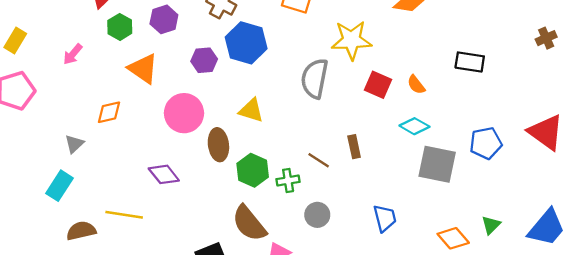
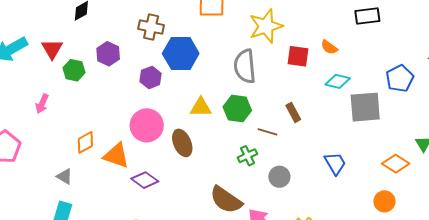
orange triangle: (143, 69) -> (116, 156), moved
gray triangle: (74, 144) -> (65, 176), turned -30
green hexagon: (253, 170) -> (237, 109), moved

